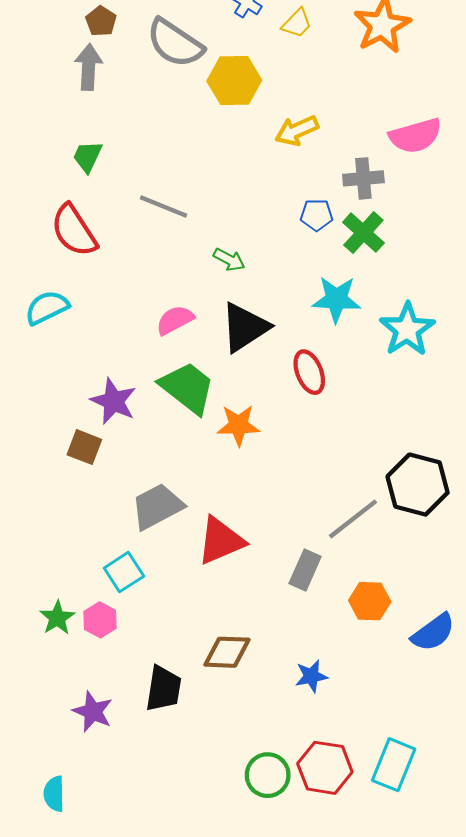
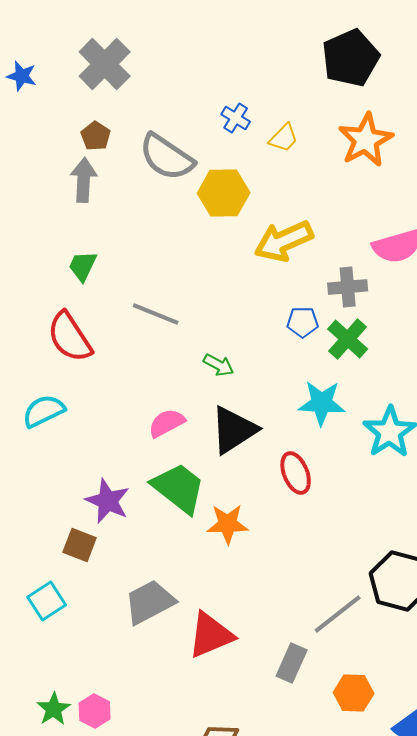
yellow arrow: (297, 131) -> (284, 241), size x1.4
cyan square: (124, 572) -> (47, 601), moved

